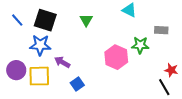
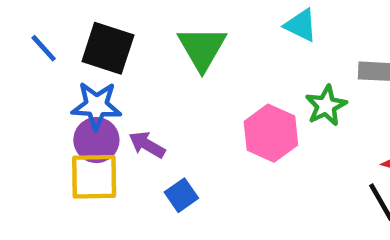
green triangle: (86, 20) -> (202, 48), size x1.6
green star: (140, 45) -> (326, 106), turned -30
purple circle: (16, 70) -> (96, 140), moved

